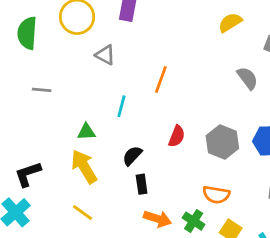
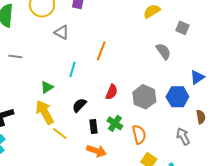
green triangle: (86, 132) -> (47, 87), turned -32
black rectangle: (142, 184) -> (94, 127), moved
orange semicircle: (216, 195) -> (139, 135), turned -114
yellow line: (83, 212) -> (60, 134), moved
green cross: (194, 221) -> (115, 123), moved

